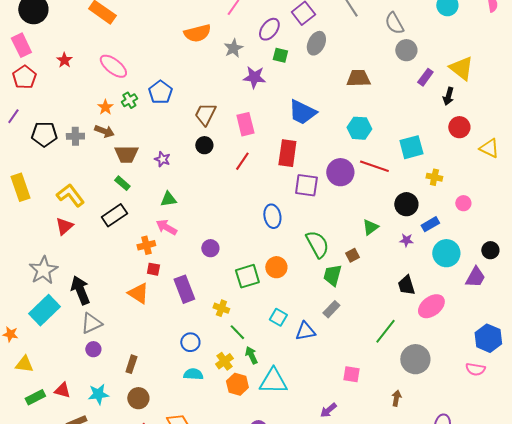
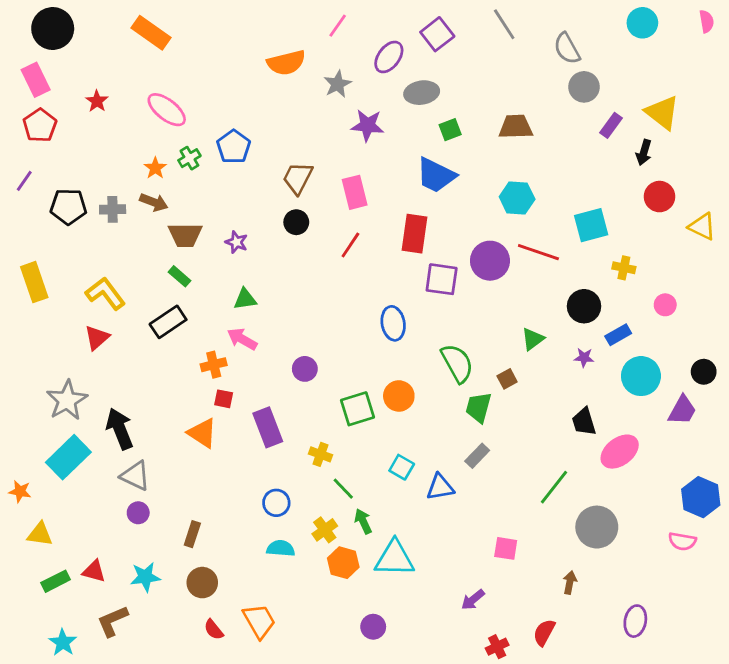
gray ellipse: (316, 43) -> (422, 93), moved, turned 55
green square: (280, 55) -> (450, 130), moved, turned -35
gray triangle: (91, 323) -> (135, 476), turned 50

